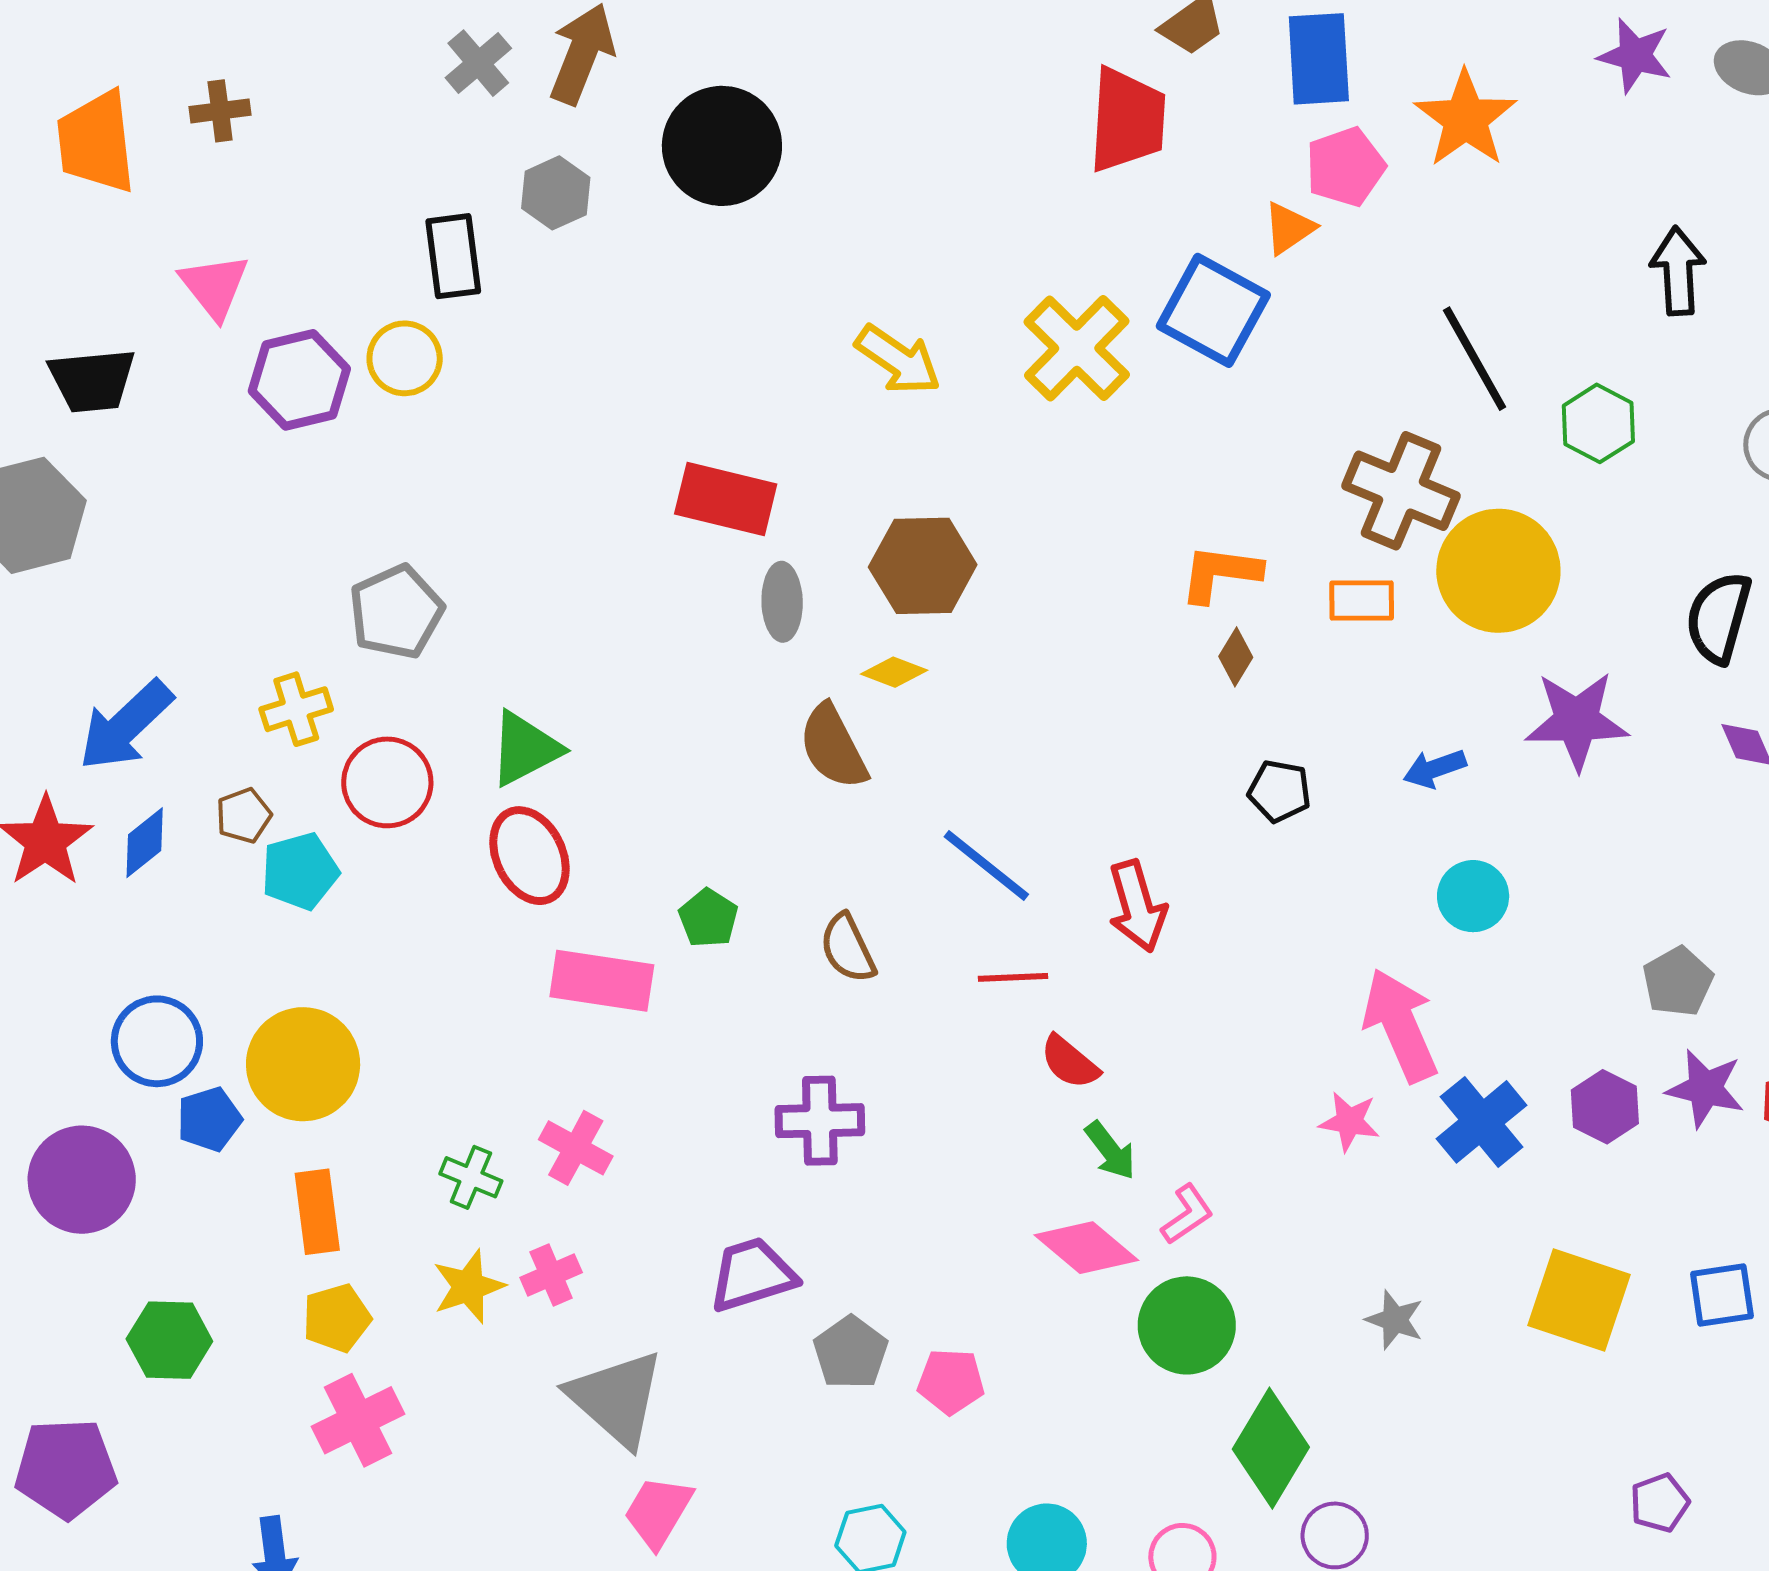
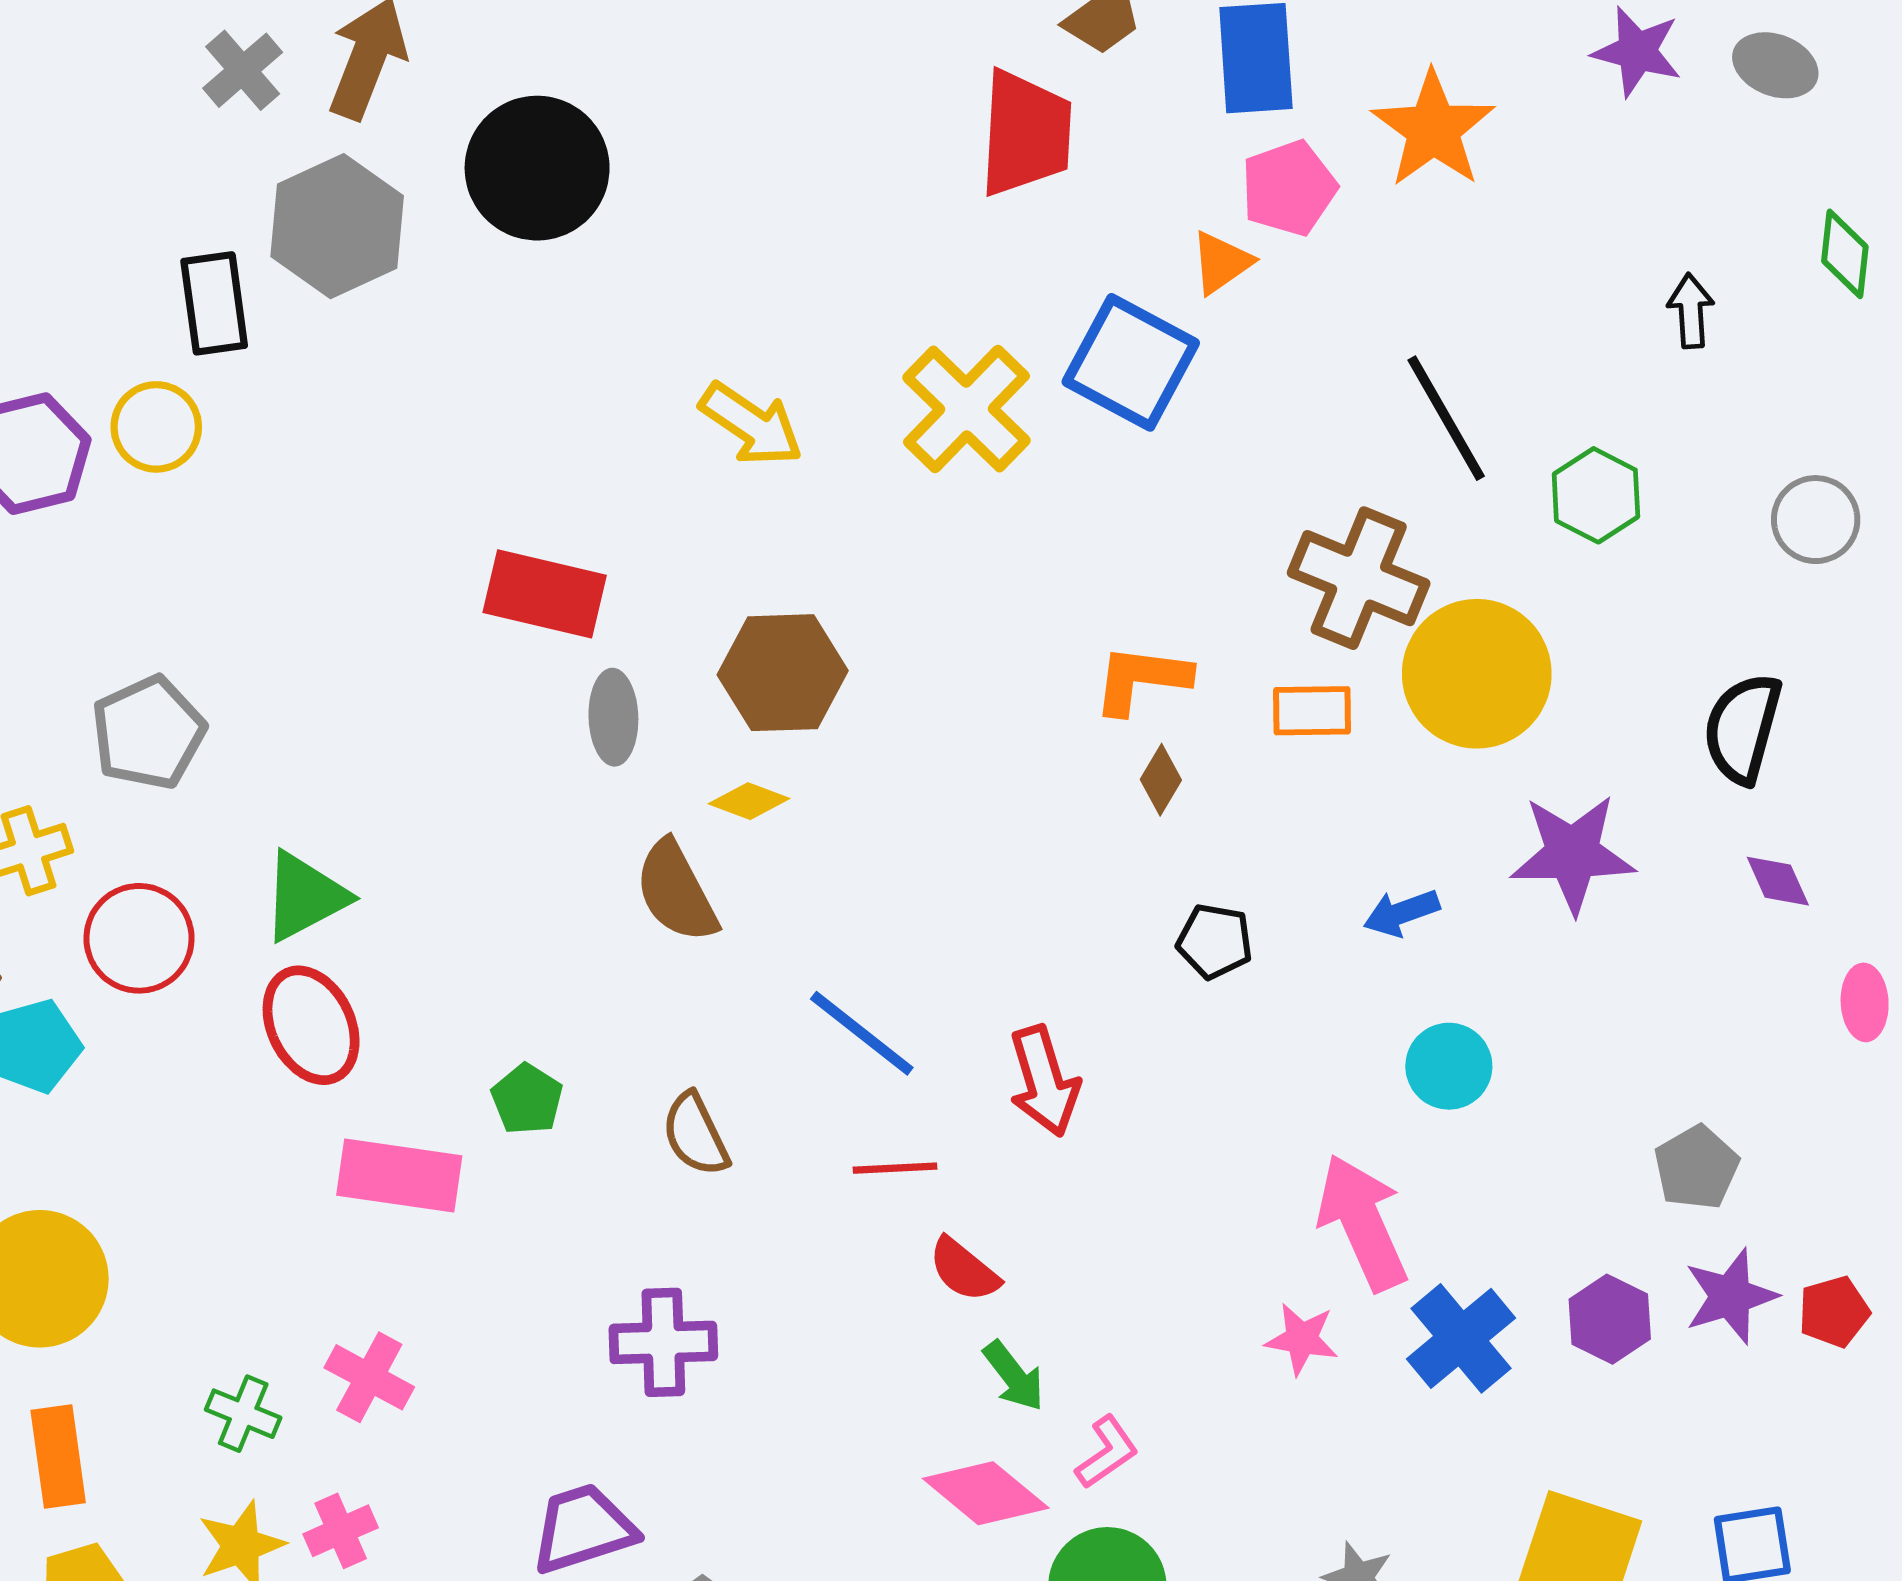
gray hexagon: (556, 193) -> (337, 226), size x1.6
black arrow: (1678, 271) -> (1691, 311), size x0.7
purple star: (1705, 1089) -> (1730, 1296), turned -30

